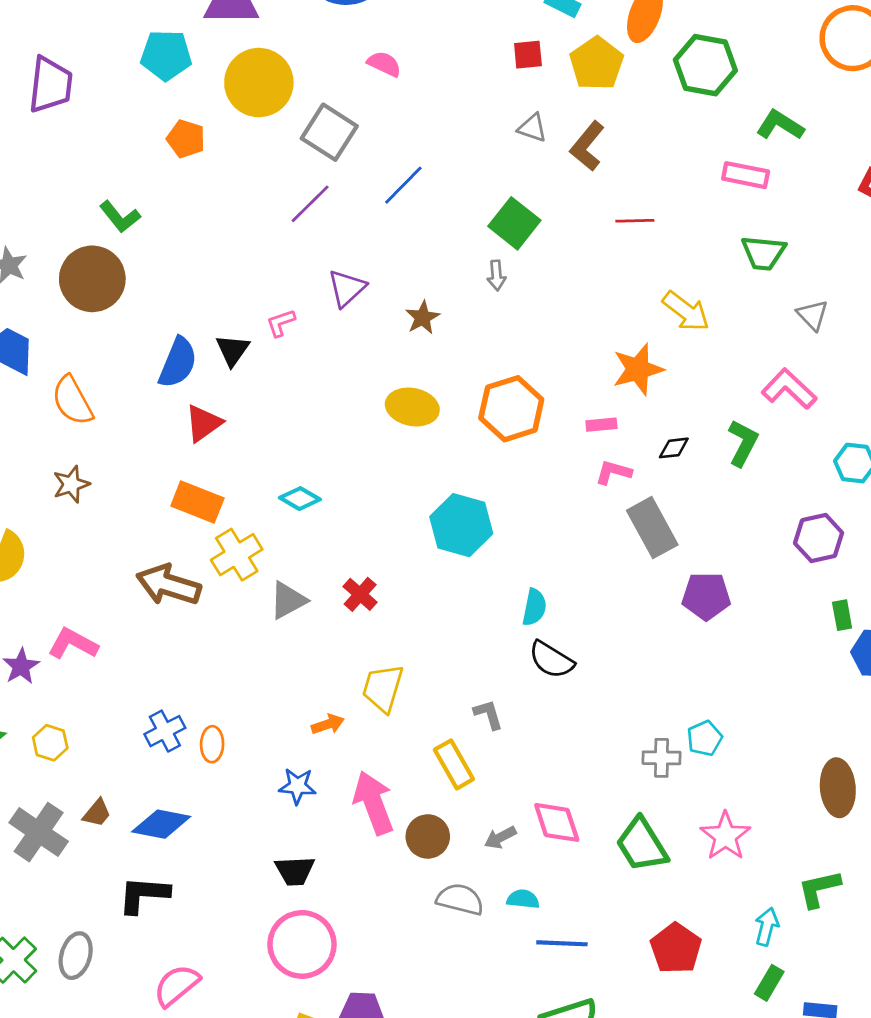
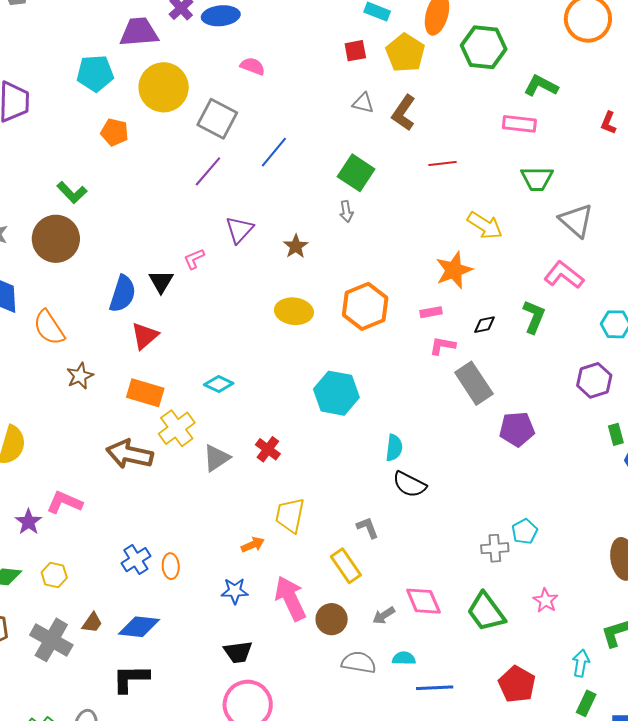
gray triangle: (813, 315) -> (576, 220), size x1.5
brown star: (71, 484) -> (80, 376), moved
pink star: (725, 836) -> (546, 600), size x0.7

